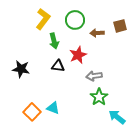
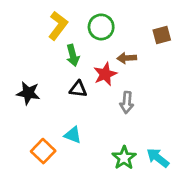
brown arrow: (97, 33) -> (127, 58), moved
gray arrow: (94, 76) -> (127, 102), turned -77
green star: (99, 97) -> (124, 158), moved
cyan triangle: (53, 108) -> (73, 135), moved

